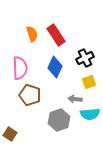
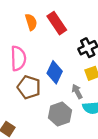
blue diamond: (55, 67) -> (55, 72), moved
gray arrow: (75, 99) -> (77, 92), turned 56

